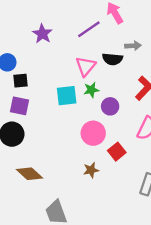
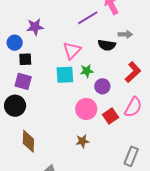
purple star: (42, 34) -> (35, 27), moved, turned 30
pink triangle: (86, 66) -> (72, 50), moved
red square: (117, 152) -> (111, 116), moved
brown diamond: (29, 174) -> (28, 141), turned 45

